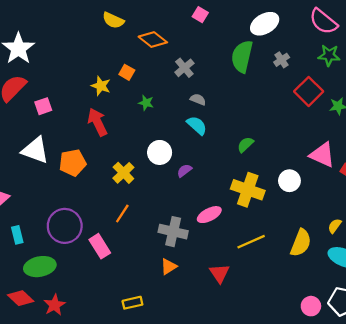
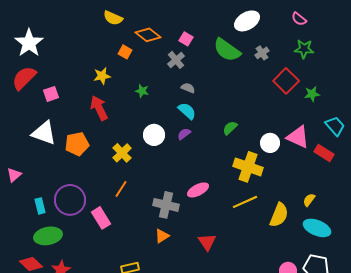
pink square: (200, 15) -> (186, 39), moved
pink semicircle: (323, 21) -> (299, 19), size x0.6
green semicircle: (242, 56) -> (227, 50), turned -68
orange square: (127, 72) -> (125, 52), moved
yellow star: (101, 86) -> (102, 76), turned -30
purple semicircle: (184, 171) -> (184, 134), moved
white circle: (289, 181) -> (270, 143), moved
yellow cross: (248, 190) -> (248, 167), moved
cyan rectangle: (17, 235) -> (40, 206), moved
yellow line: (251, 242) -> (245, 202), moved

